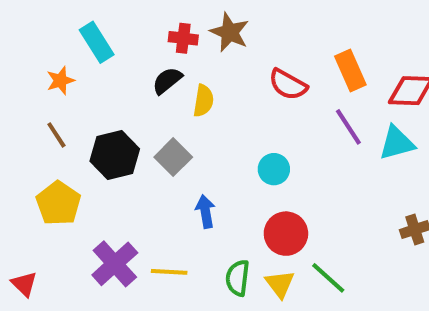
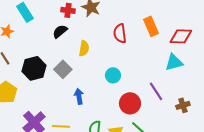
red semicircle: (288, 85) -> (120, 33), turned 54
yellow semicircle: (203, 101) -> (84, 48), moved
purple line: (348, 127) -> (156, 91), moved
red circle: (286, 234) -> (130, 103), moved

